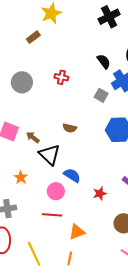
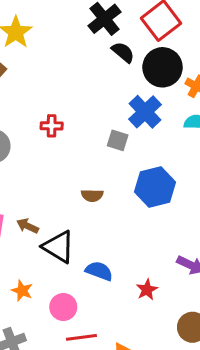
black semicircle: (104, 61) -> (123, 52), moved
brown semicircle: (70, 128) -> (92, 195), moved
pink circle: (56, 191) -> (63, 307), moved

